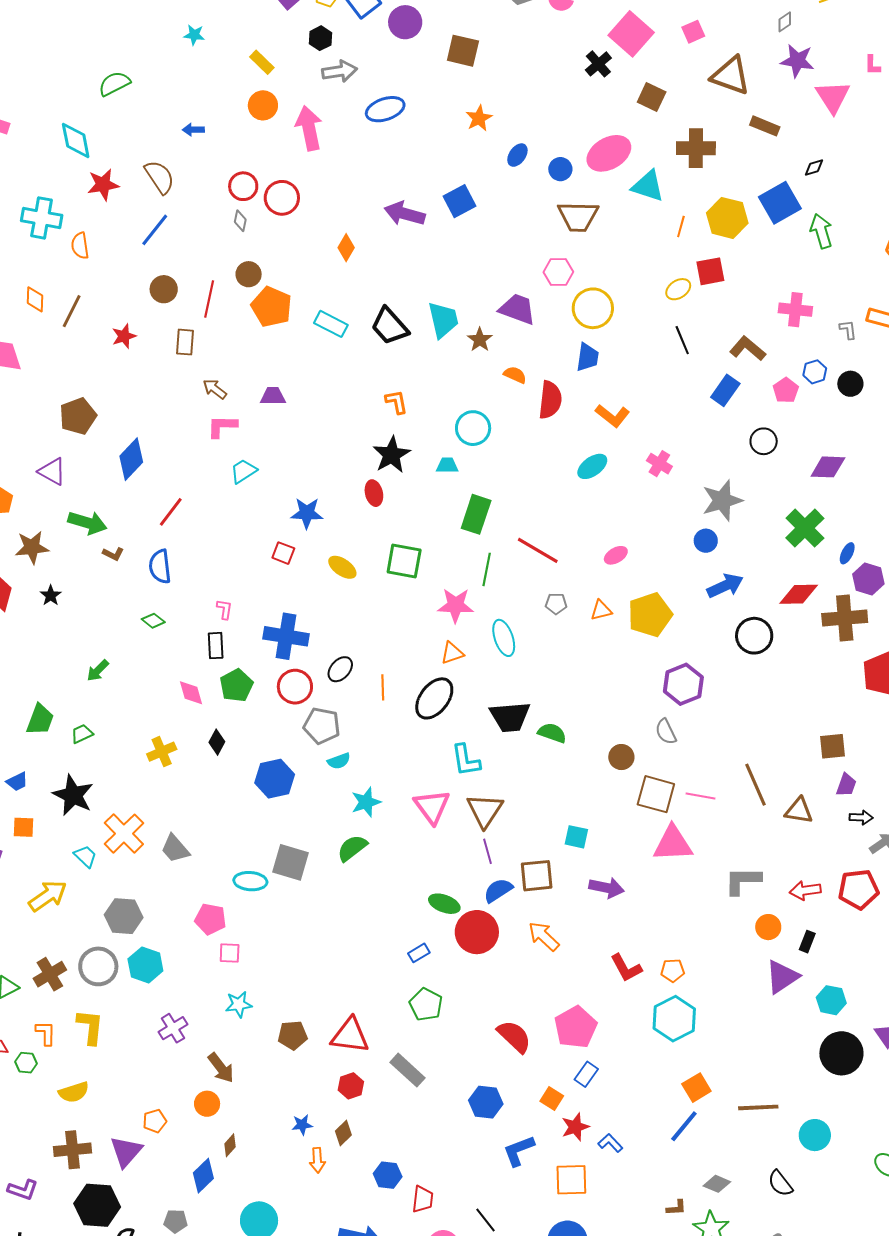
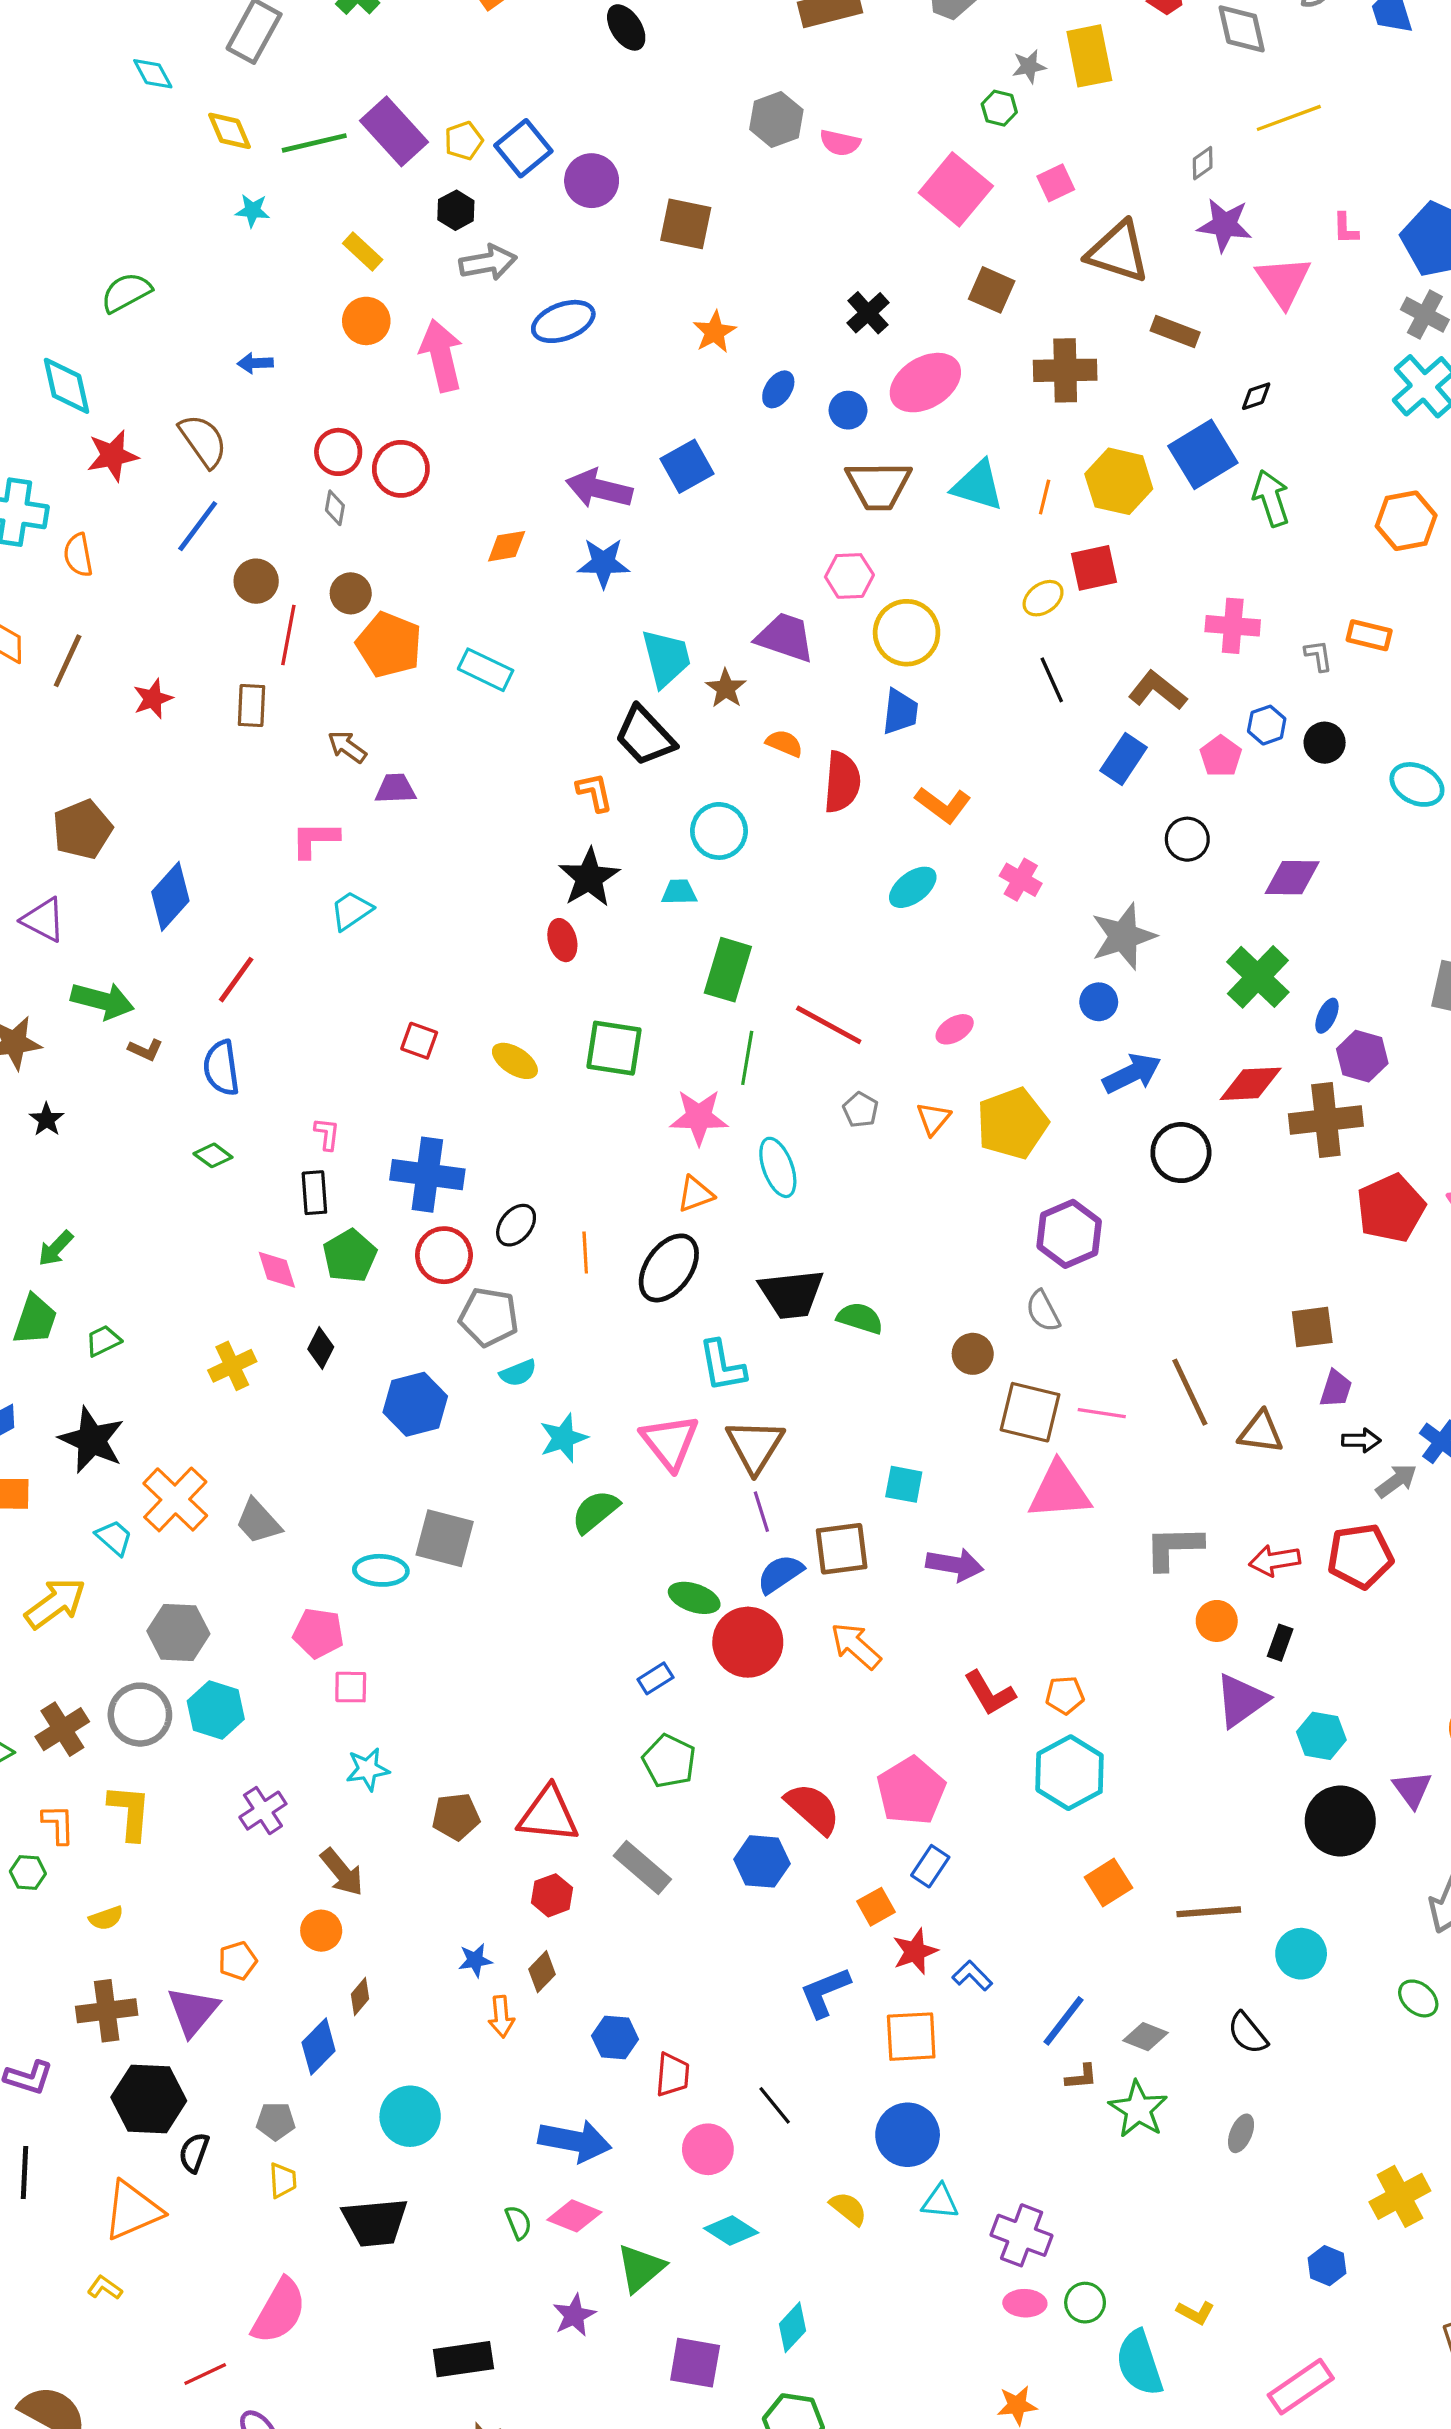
black cross: (598, 64) -> (868, 313), moved
cyan triangle: (648, 186) -> (978, 486), moved
orange diamond: (346, 248) -> (507, 546), turned 52
brown circle: (164, 289) -> (256, 581), moved
black trapezoid: (390, 326) -> (645, 736), moved
brown arrow: (215, 389) -> (347, 747), moved
blue star: (307, 513) -> (603, 563), moved
gray pentagon: (556, 604) -> (861, 1110), turned 30
orange triangle: (601, 610) -> (933, 1119), turned -35
green arrow: (98, 671) -> (56, 1248), moved
green semicircle: (352, 848) -> (595, 1511), moved
yellow semicircle: (74, 1092) -> (106, 1918), size x0.7
orange square: (552, 1098) -> (876, 1907), turned 30
blue hexagon: (486, 1102) -> (762, 1861), moved
blue line: (684, 1126) -> (1063, 2021), moved

